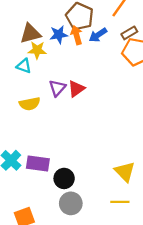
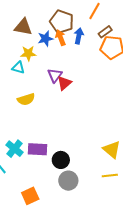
brown triangle: (30, 34) -> (23, 27), moved, turned 30
blue arrow: (98, 35) -> (79, 36), turned 140
purple triangle: (57, 88) -> (55, 75), moved

